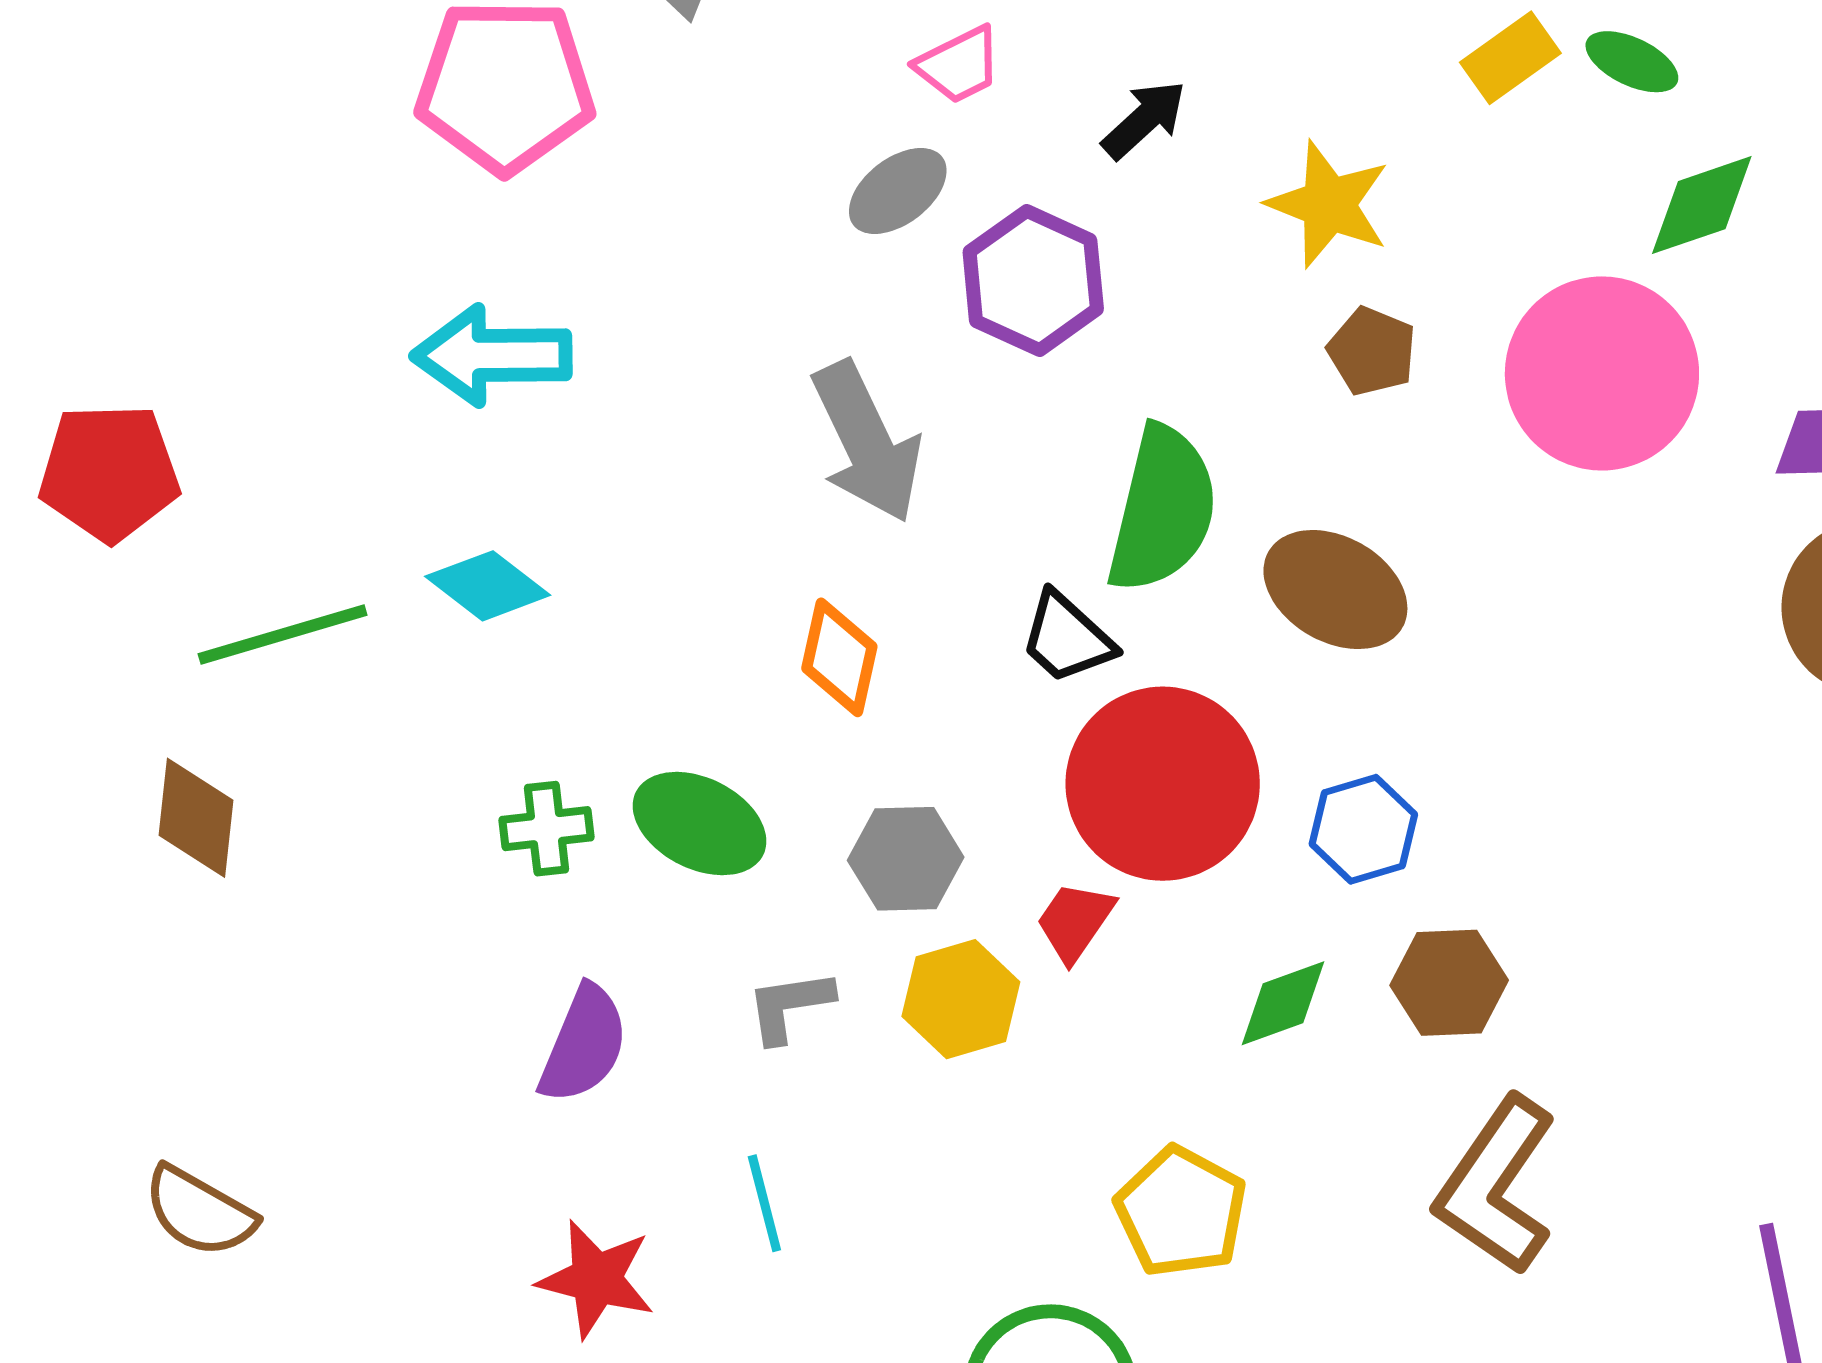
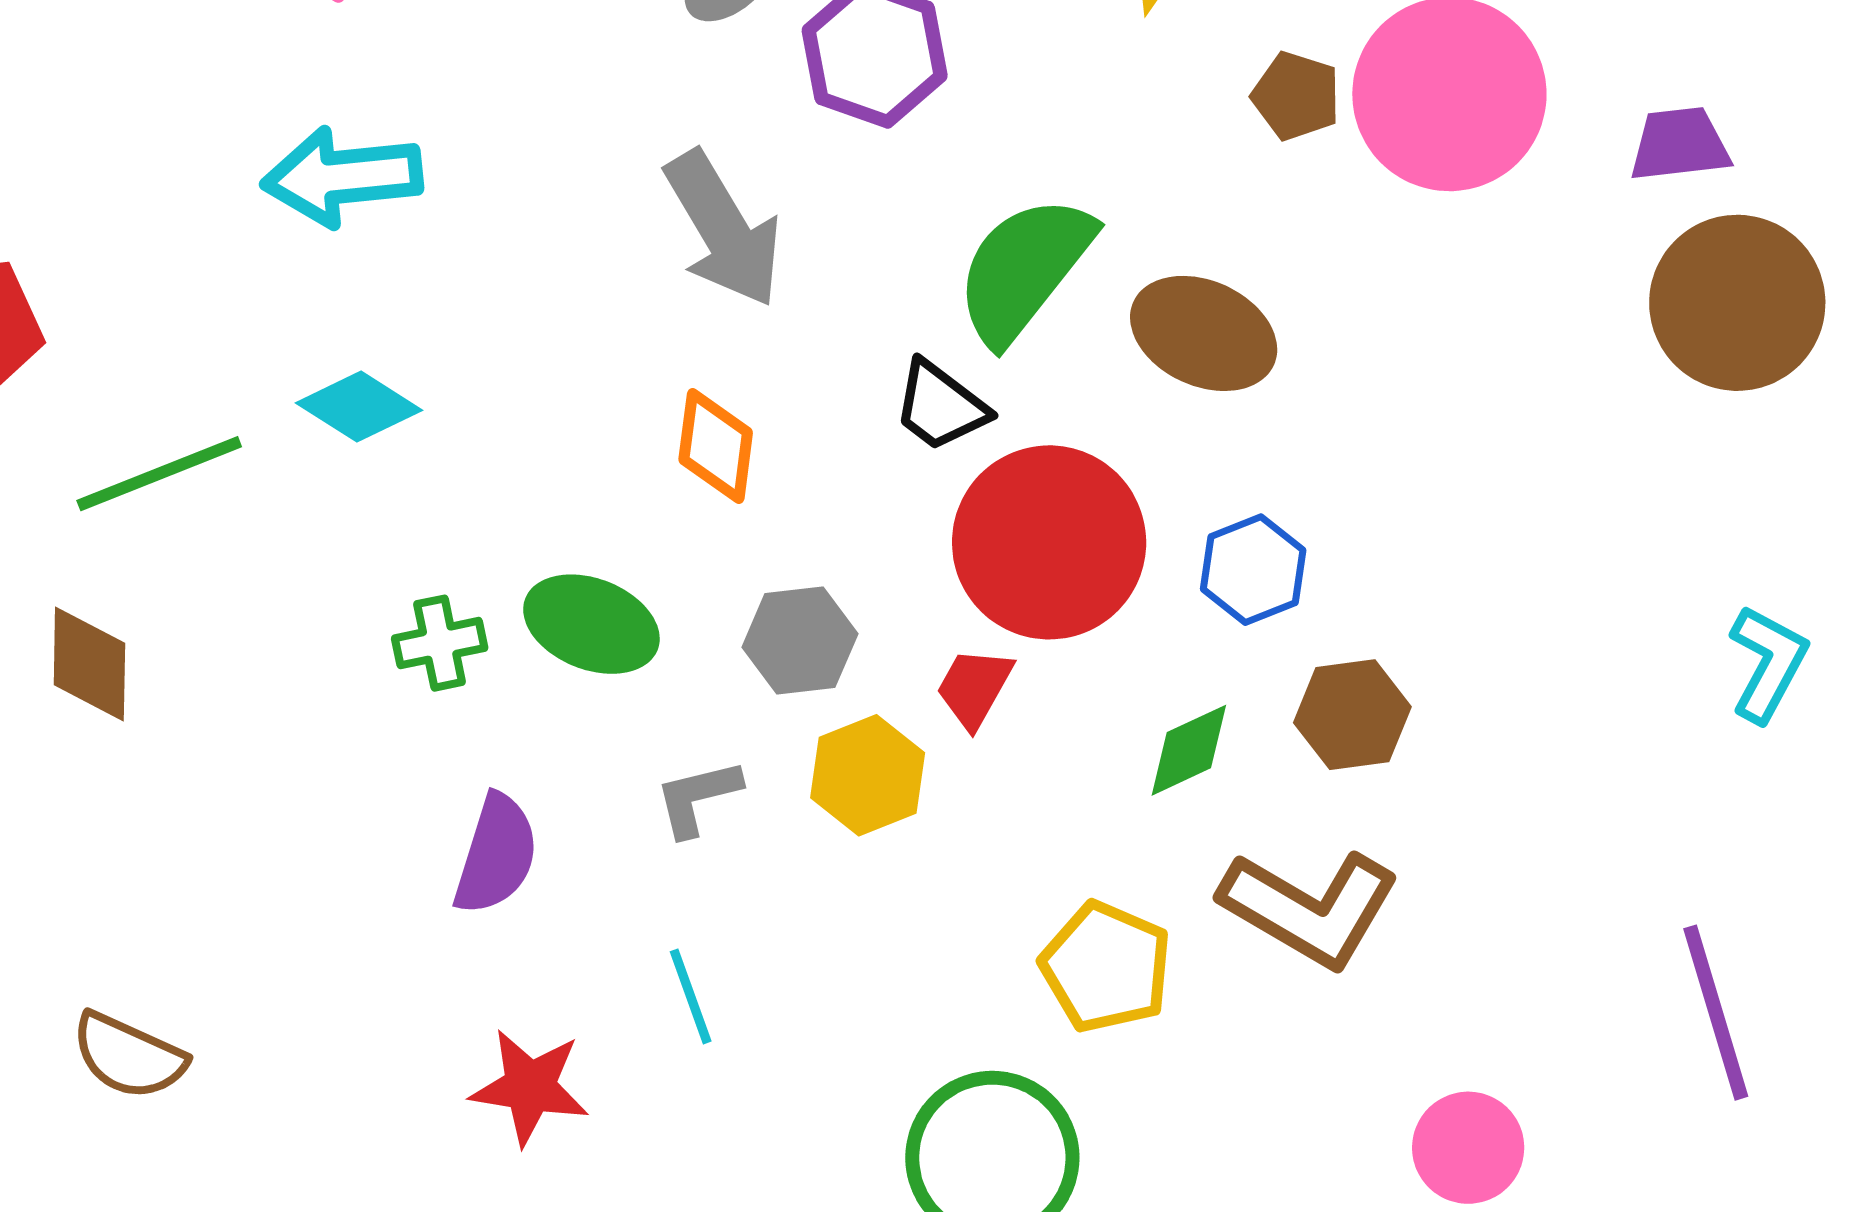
brown pentagon: (1372, 351) -> (1296, 96), moved
green semicircle: (1162, 509) -> (1024, 269), turned -150
brown L-shape: (1496, 1186) -> (1310, 908), moved, turned -89

